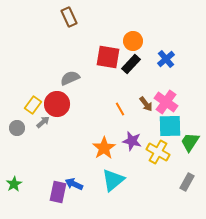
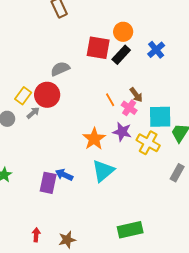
pink cross: (166, 102) -> (129, 108), moved, size x0.7

